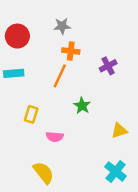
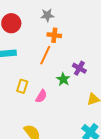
purple cross: (108, 66) -> (79, 68), moved, turned -32
pink semicircle: (55, 137) -> (41, 96), moved, turned -64

